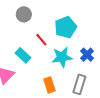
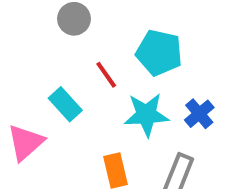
cyan pentagon: (66, 27) -> (159, 53), turned 30

